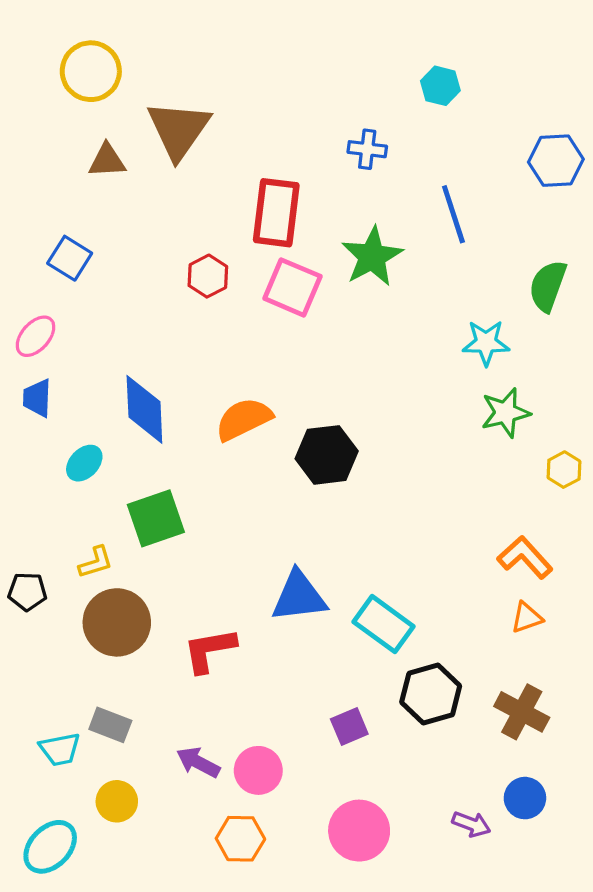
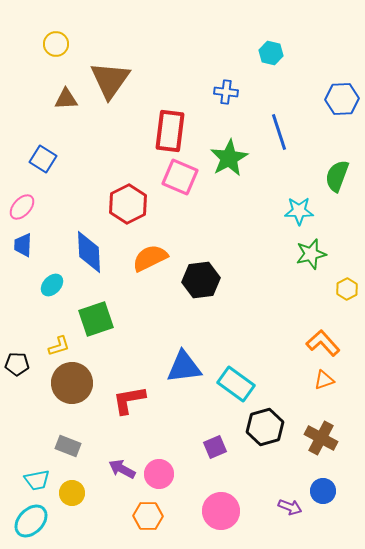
yellow circle: (91, 71) -> (56, 44), size x0.7
red hexagon: (208, 276) -> (128, 204), moved, size x1.5
cyan trapezoid: (60, 749) -> (37, 480), moved

